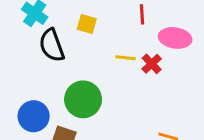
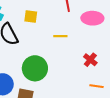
red cross: (152, 64) -> (90, 60), moved

